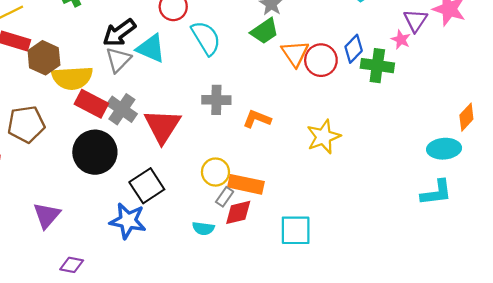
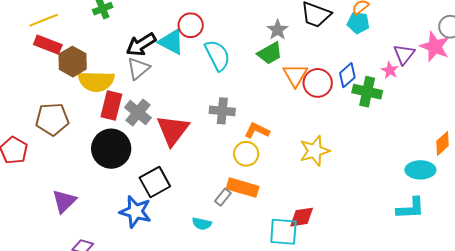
cyan triangle: (151, 48) -> (171, 42), moved
red rectangle: (91, 104) -> (111, 106), turned 72
yellow circle: (215, 172) -> (246, 154), moved
red diamond: (238, 212) -> (302, 217), moved

